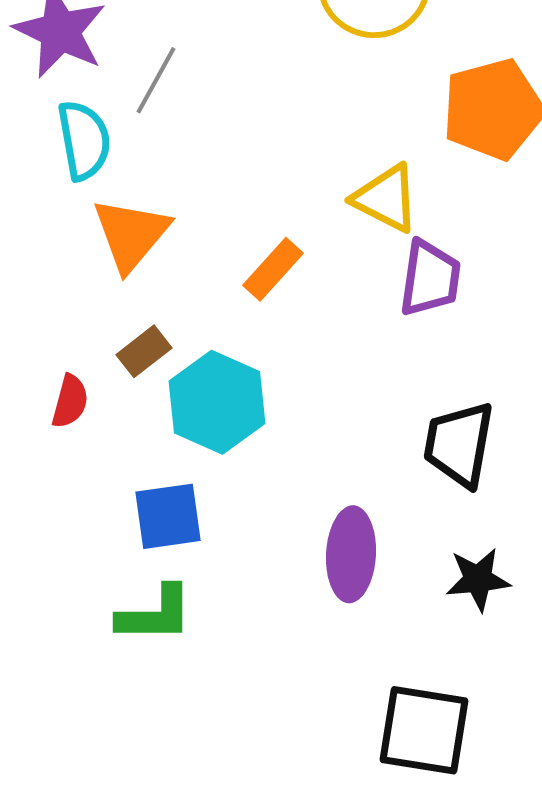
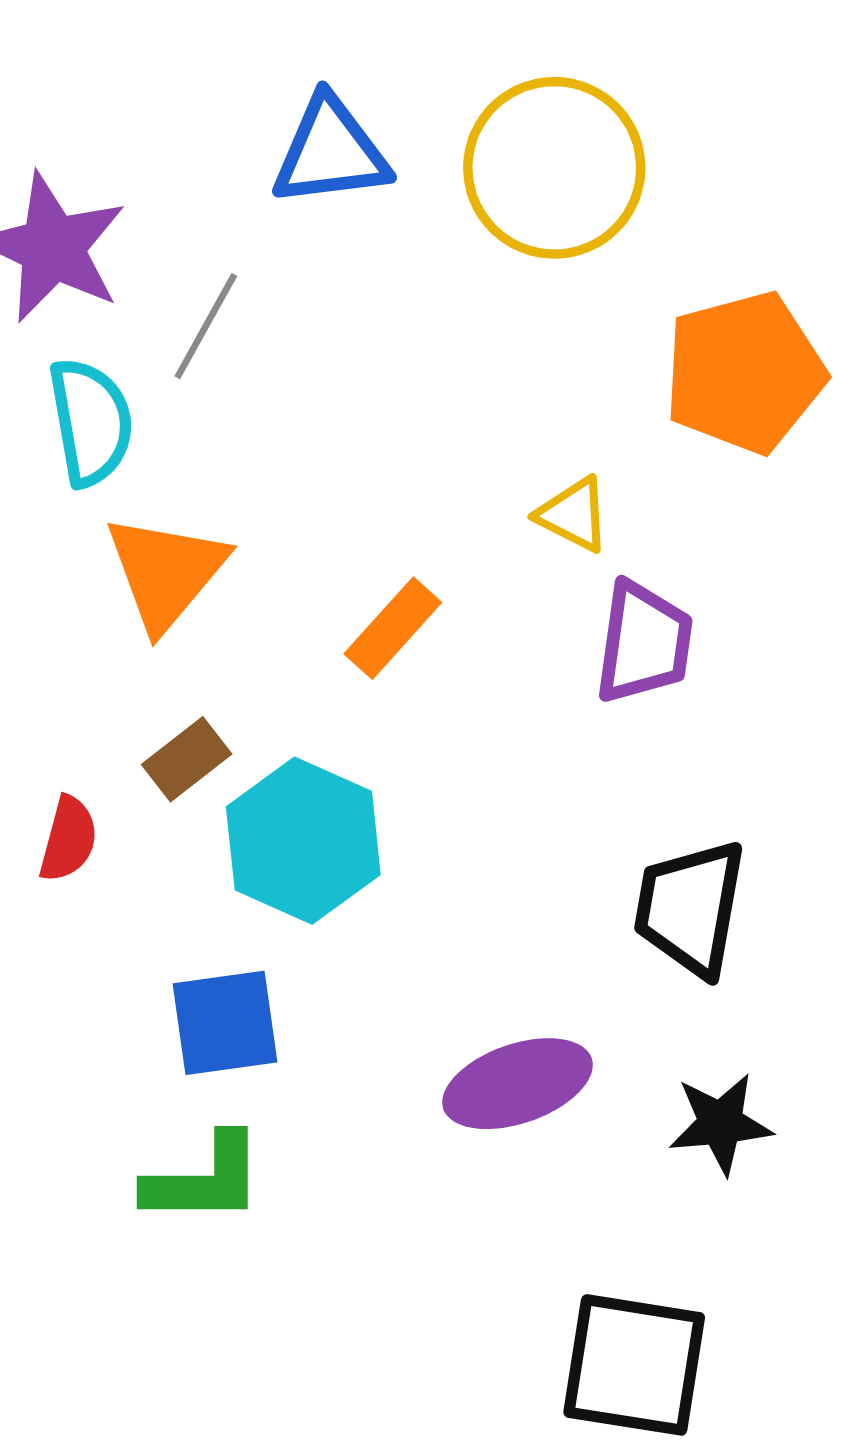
yellow triangle: (386, 198) -> (573, 515), size x0.7
purple ellipse: (351, 554) -> (518, 1084), turned 68

